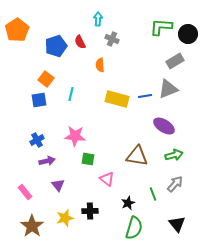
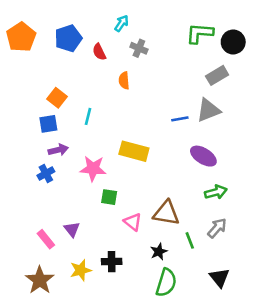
cyan arrow: (98, 19) -> (122, 23), turned 32
blue pentagon: (56, 46) -> (68, 38), moved
yellow rectangle: (117, 99) -> (134, 151), moved
brown triangle: (137, 156) -> (166, 213), moved
purple arrow: (47, 161) -> (58, 150), moved
pink rectangle: (25, 192) -> (46, 239), moved

